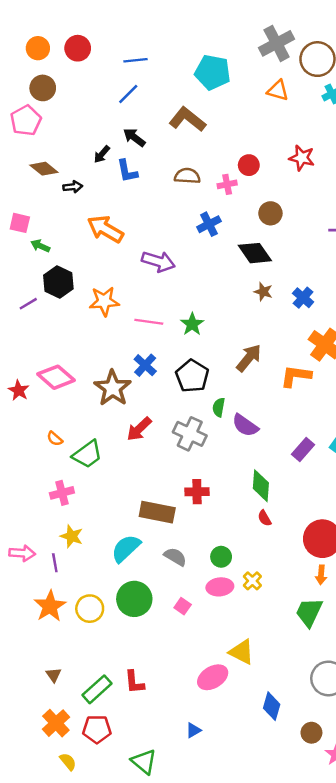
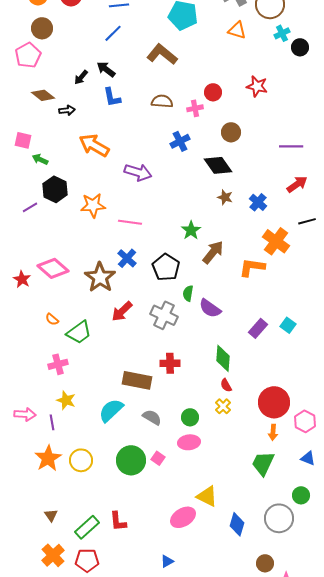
black arrow: (134, 137) -> (106, 69), moved
black arrow: (102, 154) -> (81, 77), moved
green star: (192, 324) -> (191, 230), moved
yellow cross: (252, 581) -> (223, 406), moved
green circle: (134, 599) -> (131, 460), moved
blue diamond: (272, 706) -> (237, 524), moved

